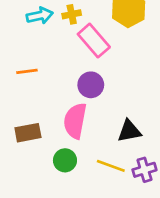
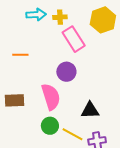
pink semicircle: (75, 121) -> (51, 97), turned 144
green circle: (65, 160) -> (50, 126), moved

